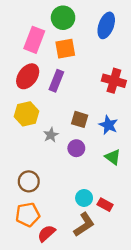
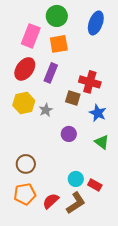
red cross: (114, 81) -> (90, 82), moved
brown square: (80, 119) -> (73, 98), moved
gray star: (51, 135) -> (46, 110), moved
red semicircle: (46, 233) -> (51, 201), moved

